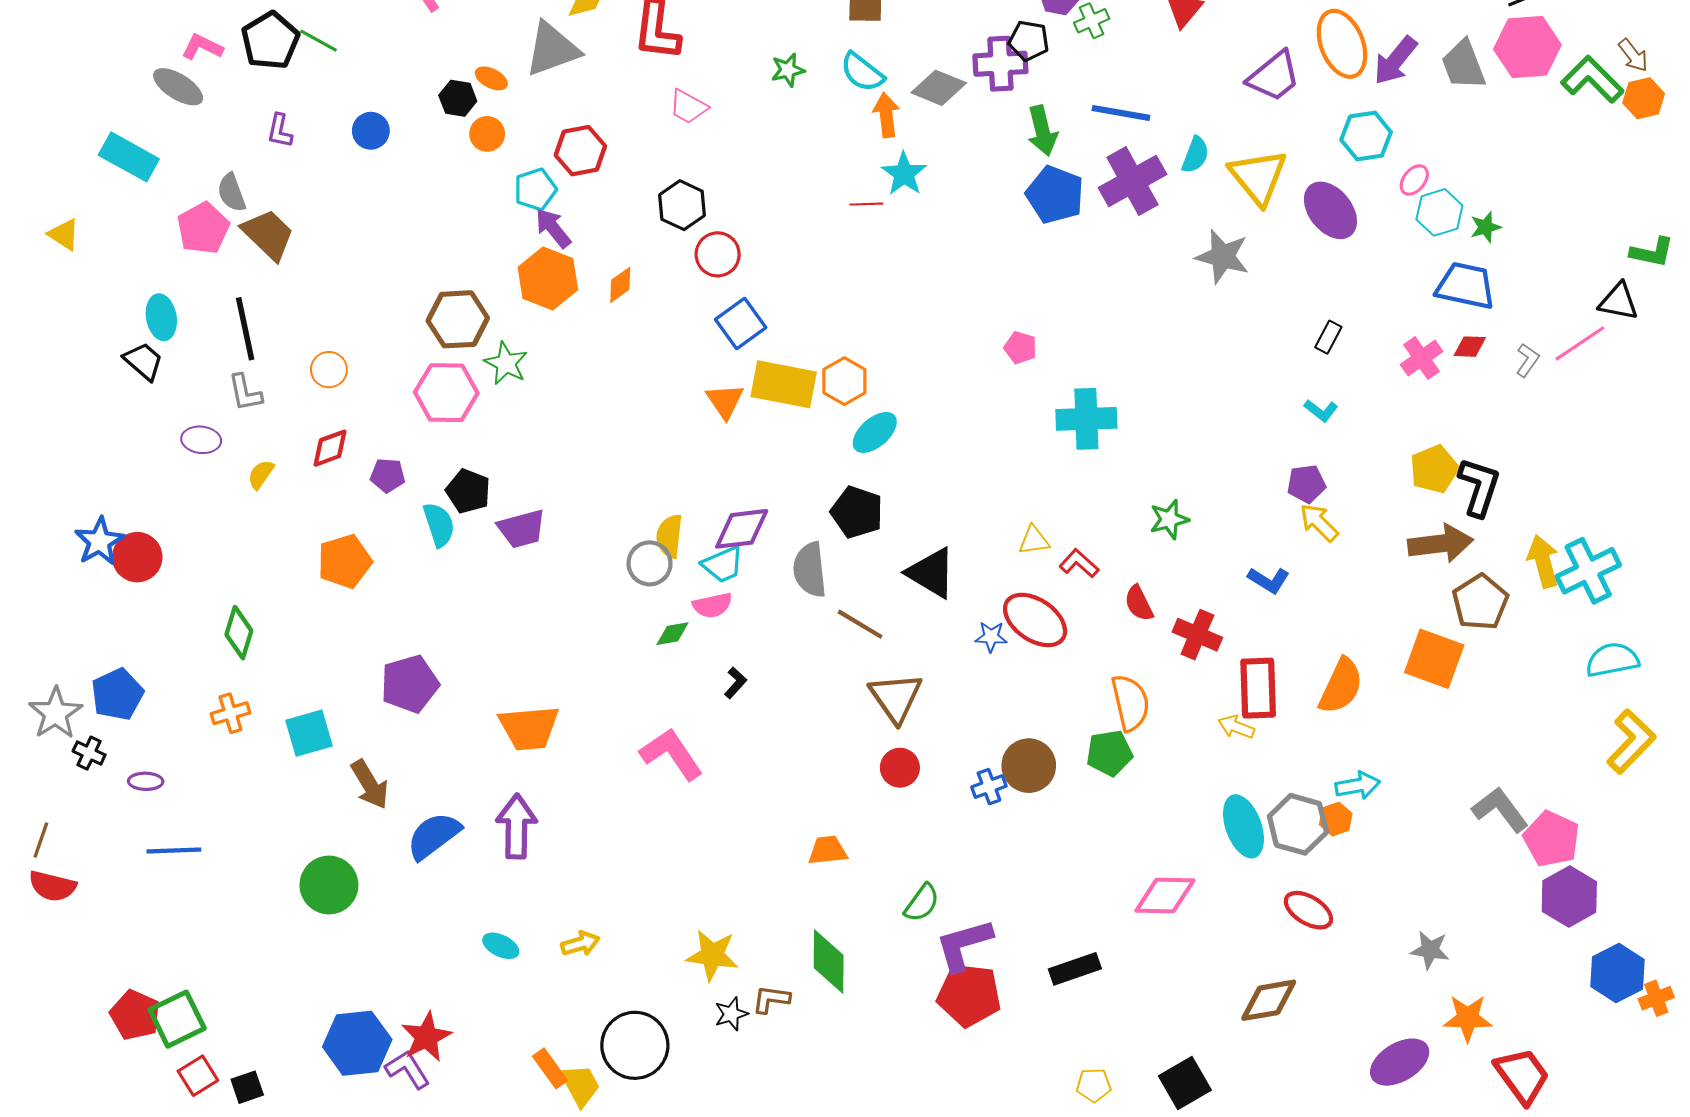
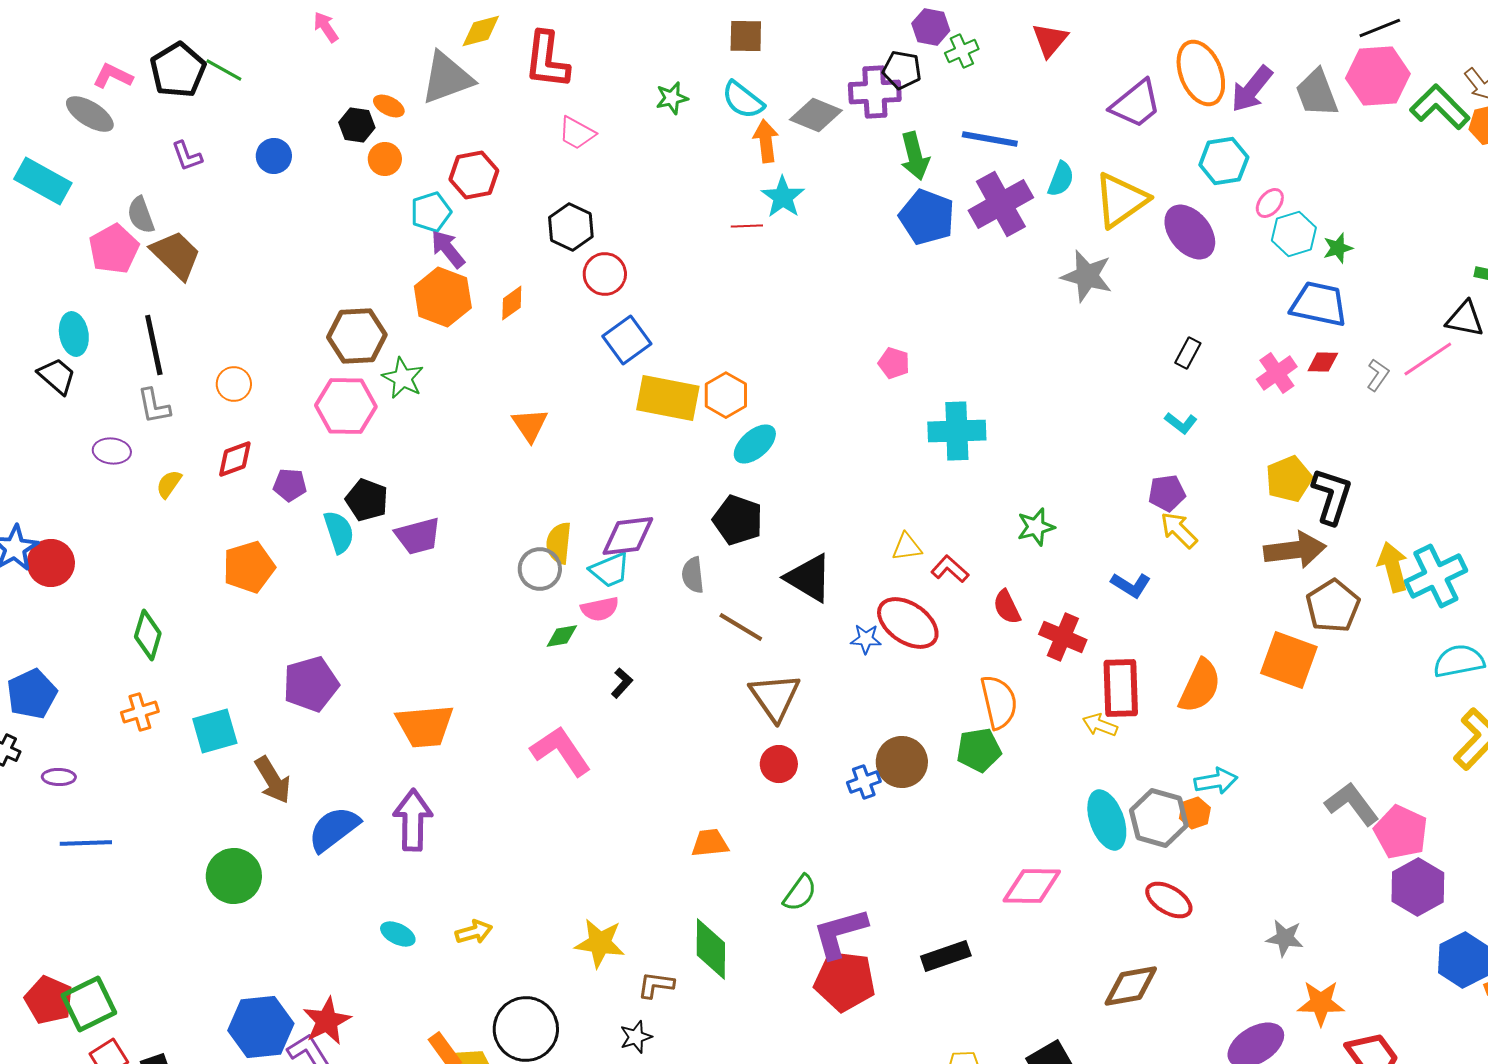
purple L-shape: (280, 131) -> (187, 156), turned -32
yellow triangle: (1258, 177) -> (1121, 200), turned 34
orange triangle: (725, 401) -> (530, 425), moved
gray semicircle: (810, 570) -> (693, 575), size x0.7
black star: (731, 1014) -> (636, 1037), moved

